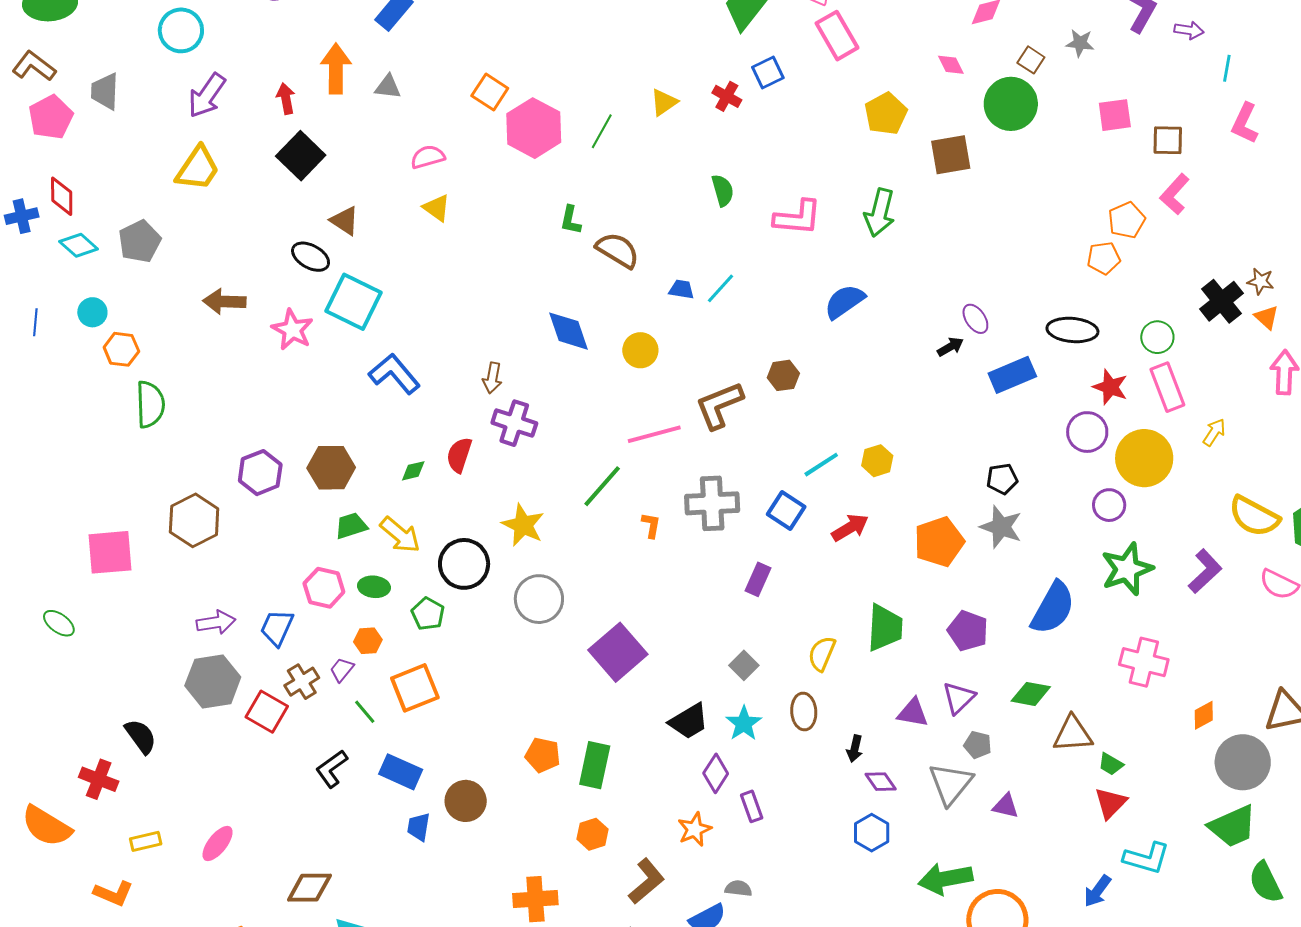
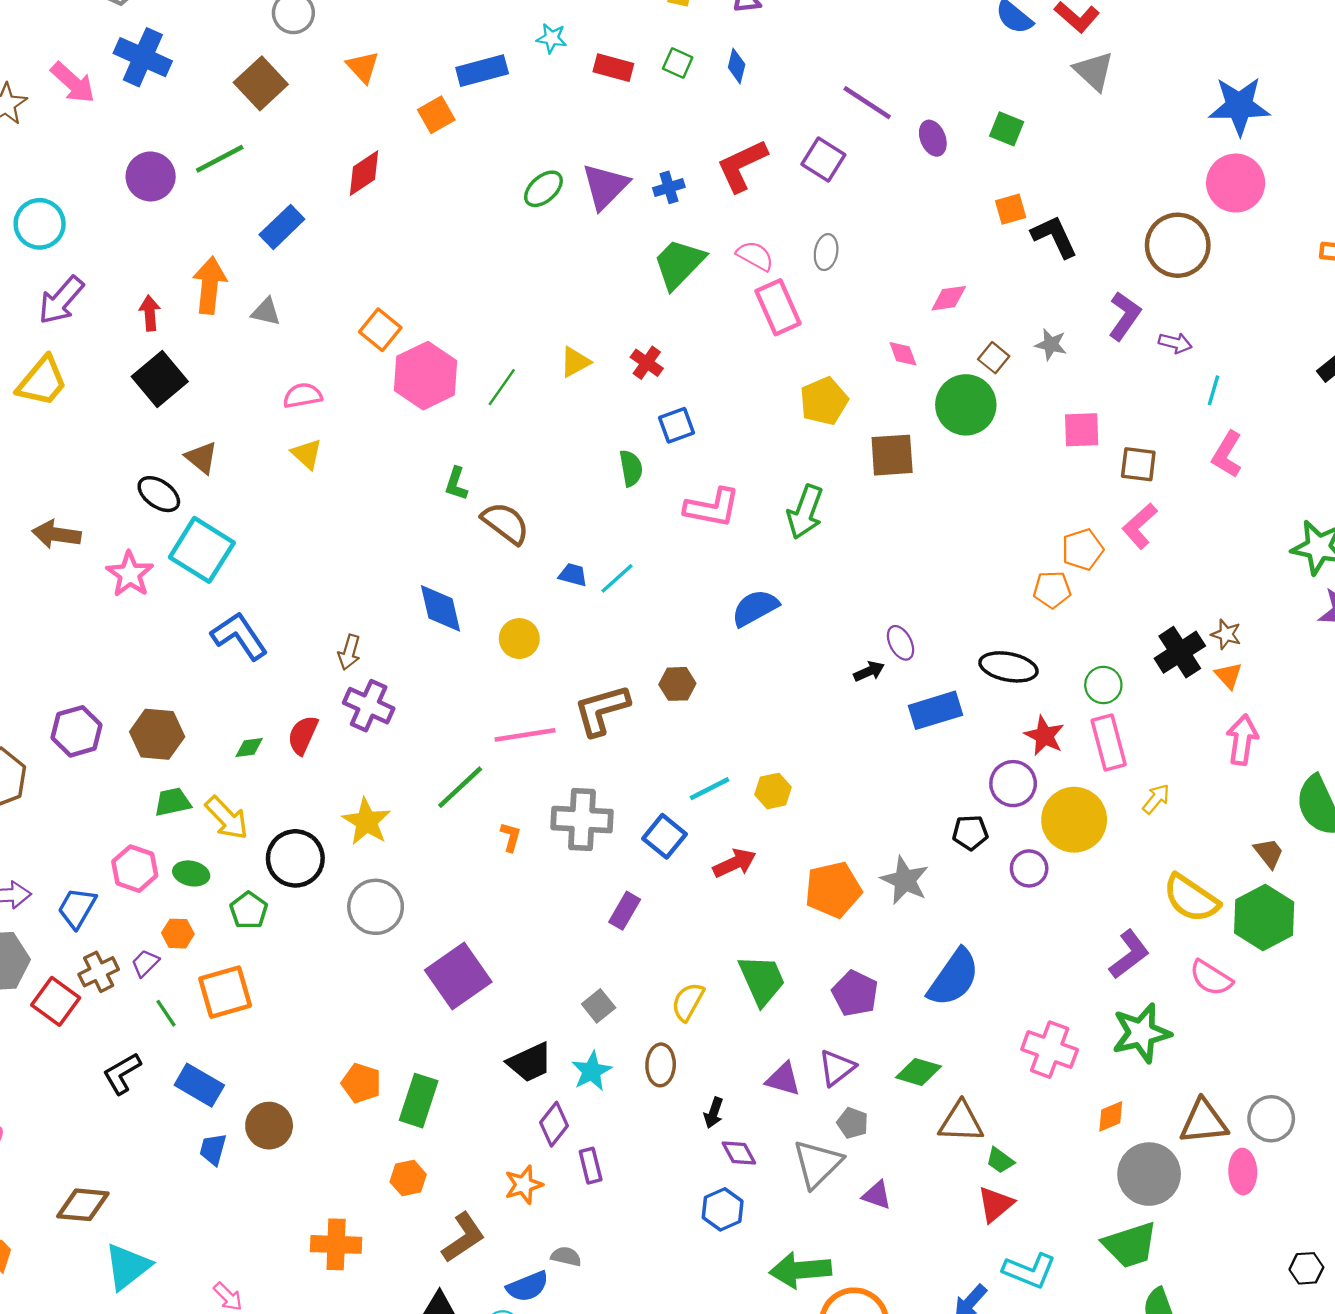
blue square: (768, 72) -> (677, 425), moved
black pentagon: (1002, 479) -> (970, 833), moved
green star: (1127, 569) -> (1141, 1033), moved
green trapezoid: (885, 628) -> (762, 980), turned -33

